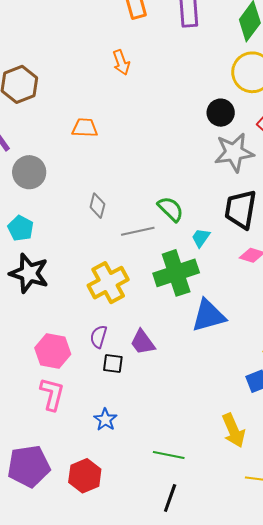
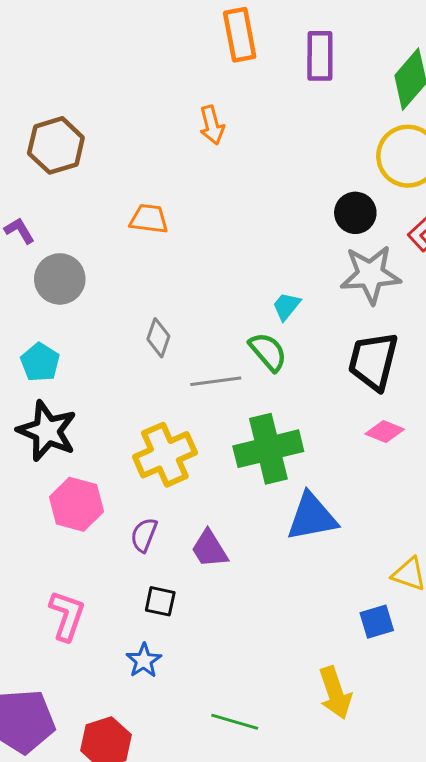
cyan trapezoid: (201, 238) -> (286, 306), moved
pink hexagon: (53, 351) -> (77, 504), moved
black square: (113, 364) -> (160, 601), moved

